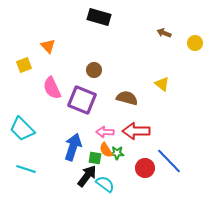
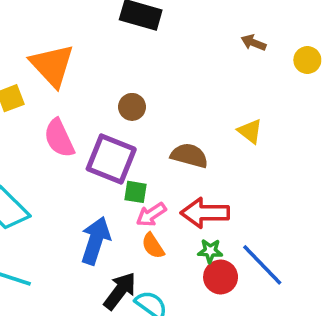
orange triangle: (48, 46) -> (52, 65), size x1.8
pink arrow: (105, 132) -> (151, 215), turned -36
green star: (117, 153) -> (210, 251), moved
green square: (95, 158) -> (136, 192), moved

